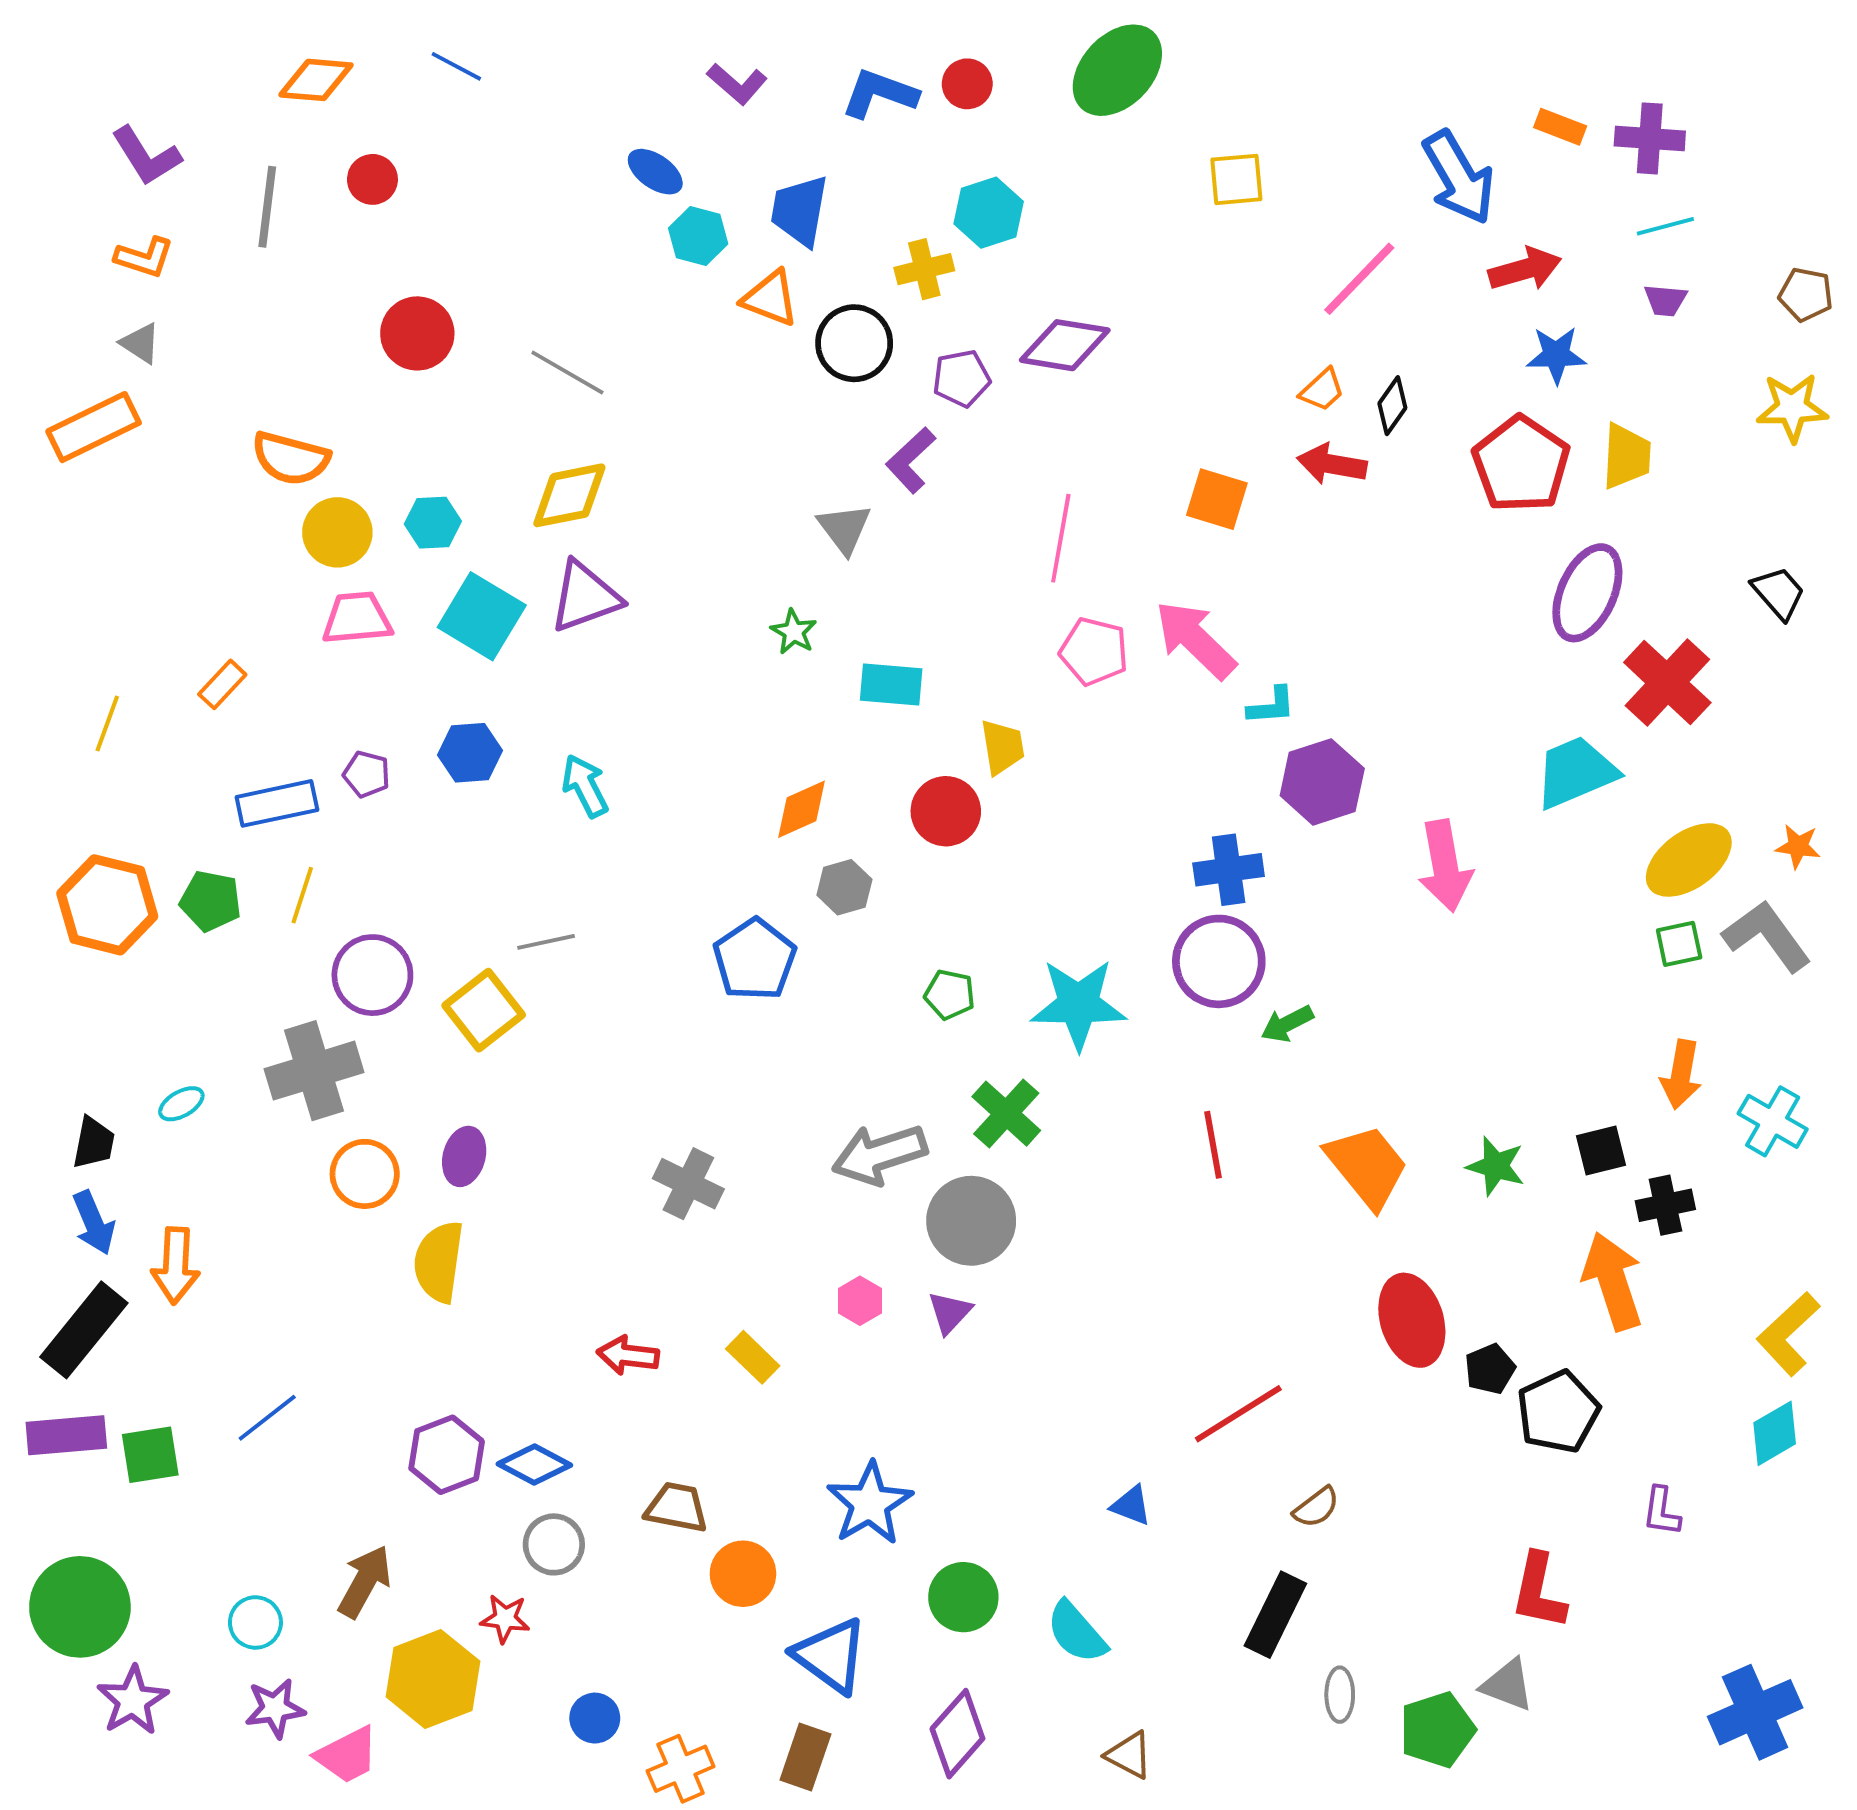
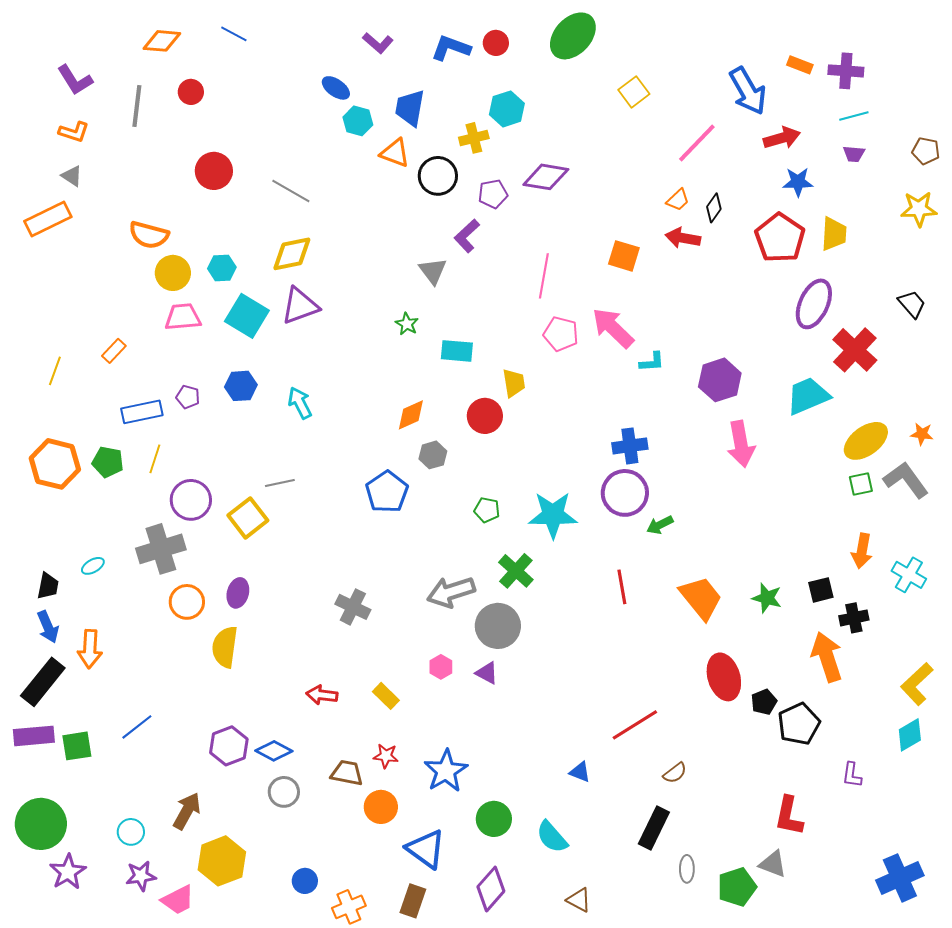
yellow square: (1236, 179) -> (634, 92), turned -32
purple hexagon: (1322, 782) -> (720, 380), moved
purple triangle: (950, 1312) -> (487, 673), turned -45
red star: (505, 1619) -> (386, 756), moved

